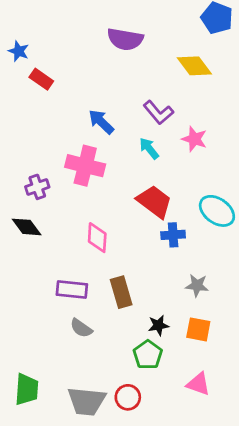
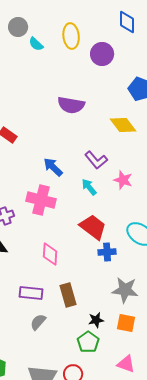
gray star: (197, 285) -> (125, 290), size x1.5
gray semicircle: (81, 328) -> (38, 322), turned 96

